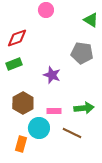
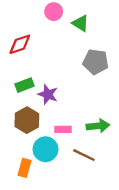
green triangle: (91, 20) -> (80, 23), moved
green rectangle: (14, 64) -> (24, 85), moved
purple star: (52, 75) -> (48, 94), moved

